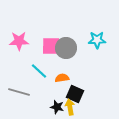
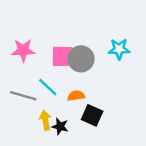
gray line: (19, 92) -> (23, 96), moved
black star: (57, 107) -> (60, 126), moved
yellow arrow: (70, 107) -> (45, 120), moved

